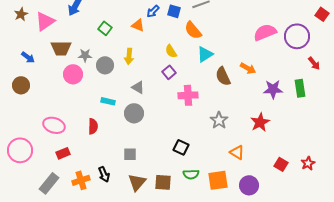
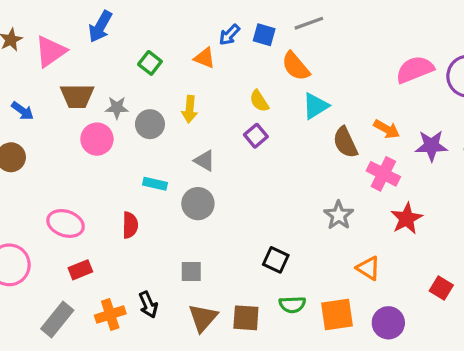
purple star: (273, 89) -> (431, 146), moved
pink cross: (188, 95) -> (383, 174), moved, turned 30

